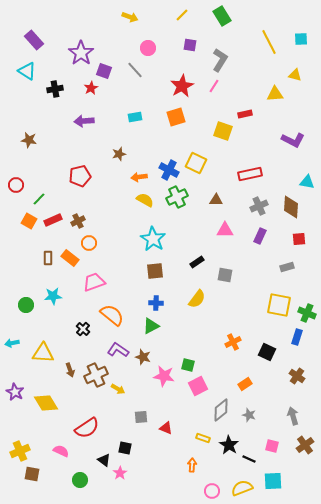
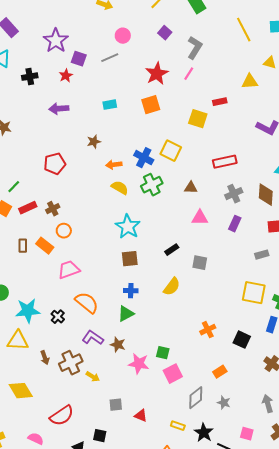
purple square: (190, 45) -> (165, 33), turned 32
gray line: (135, 70) -> (110, 58), turned -72
cyan star: (53, 296) -> (28, 311), moved, size x1.4

